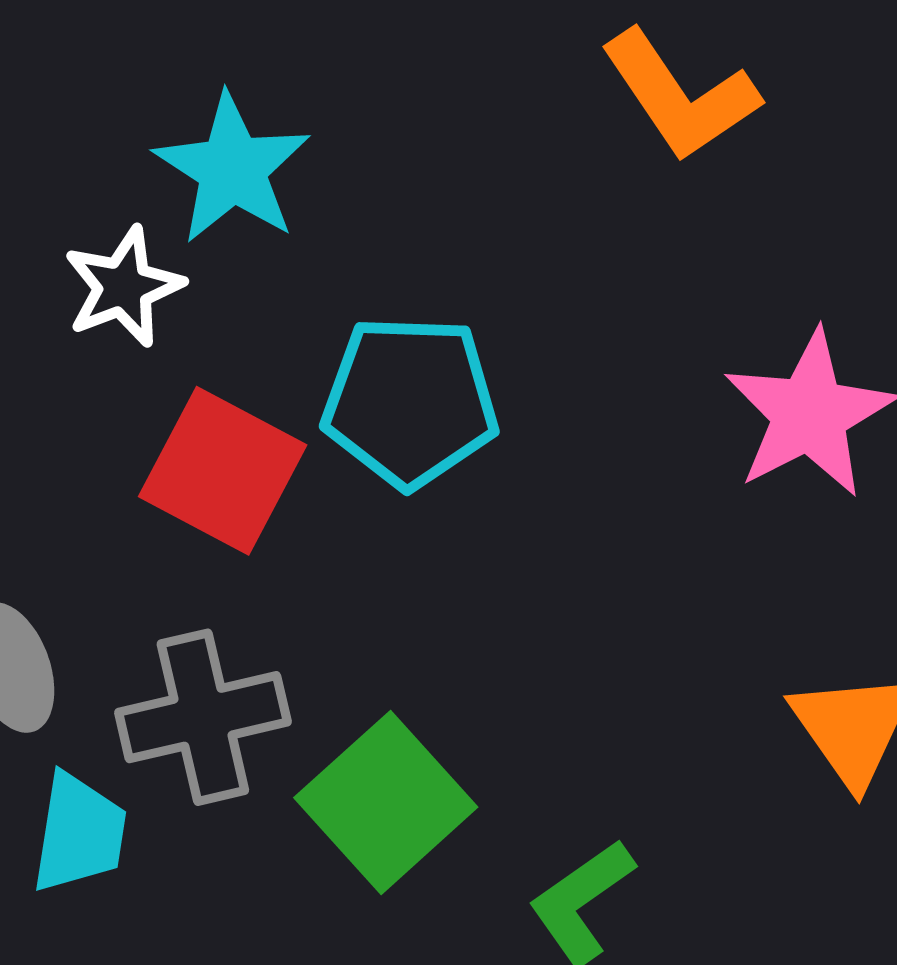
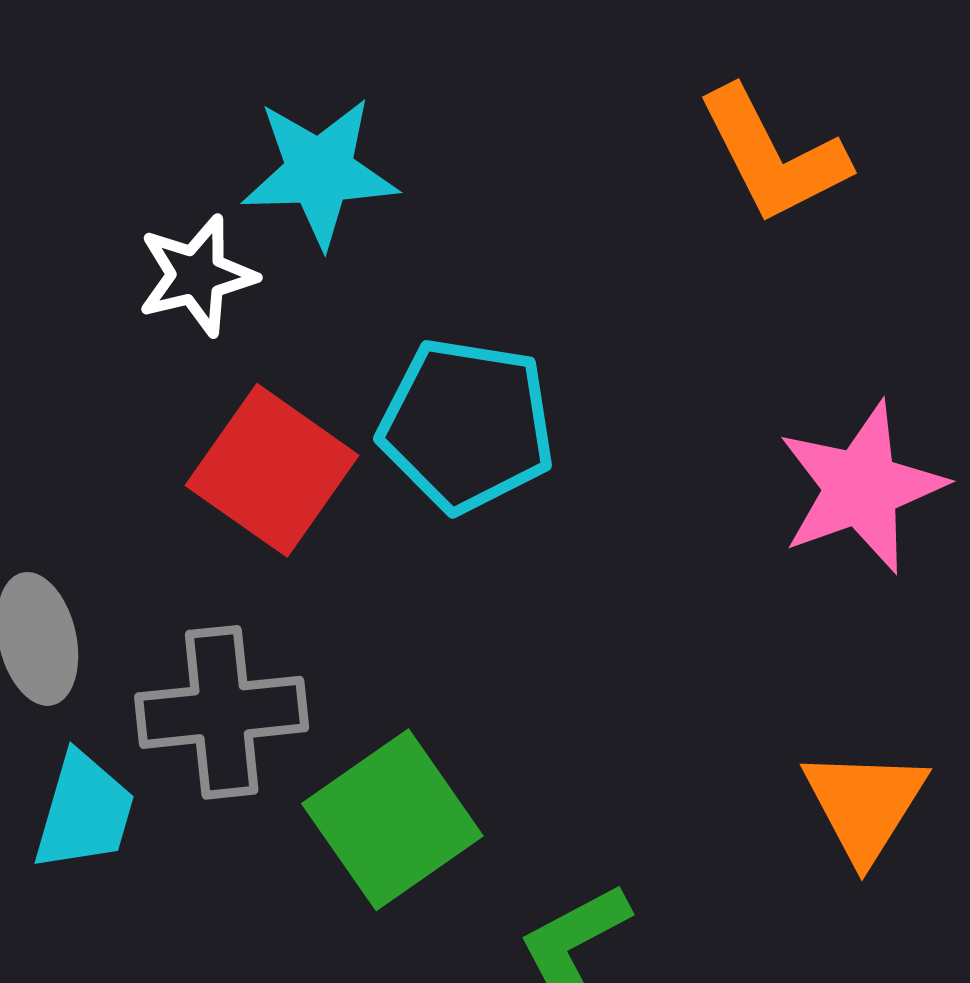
cyan star: (232, 169) -> (320, 172), turned 30

